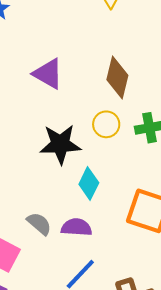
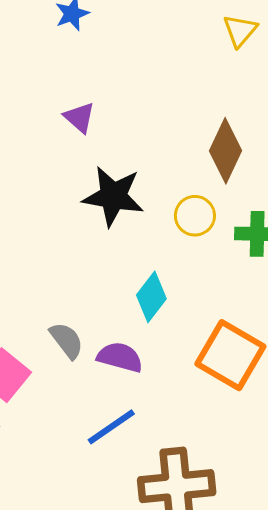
purple triangle: (48, 74) -> (79, 117), moved, size x0.7
black star: (60, 144) -> (113, 196), moved

